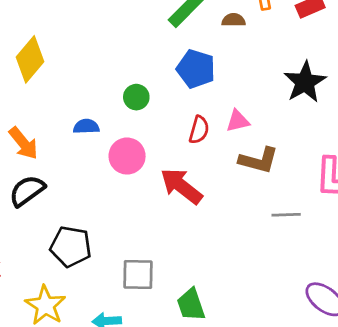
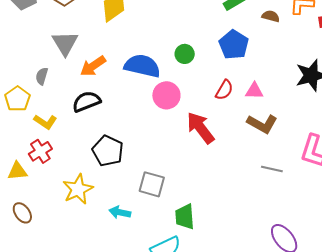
blue semicircle: (86, 126) -> (142, 66), size x1.8
orange arrow: (23, 143) -> (93, 66), turned 80

